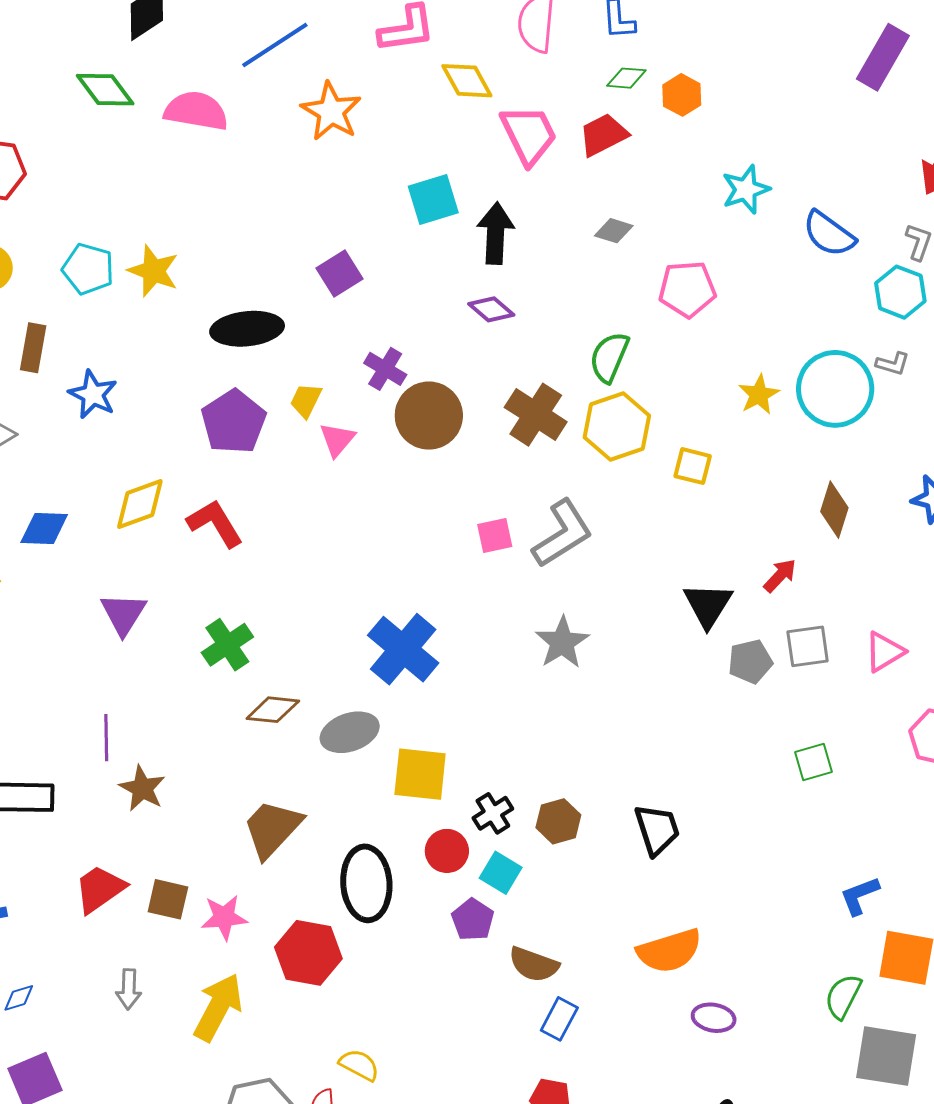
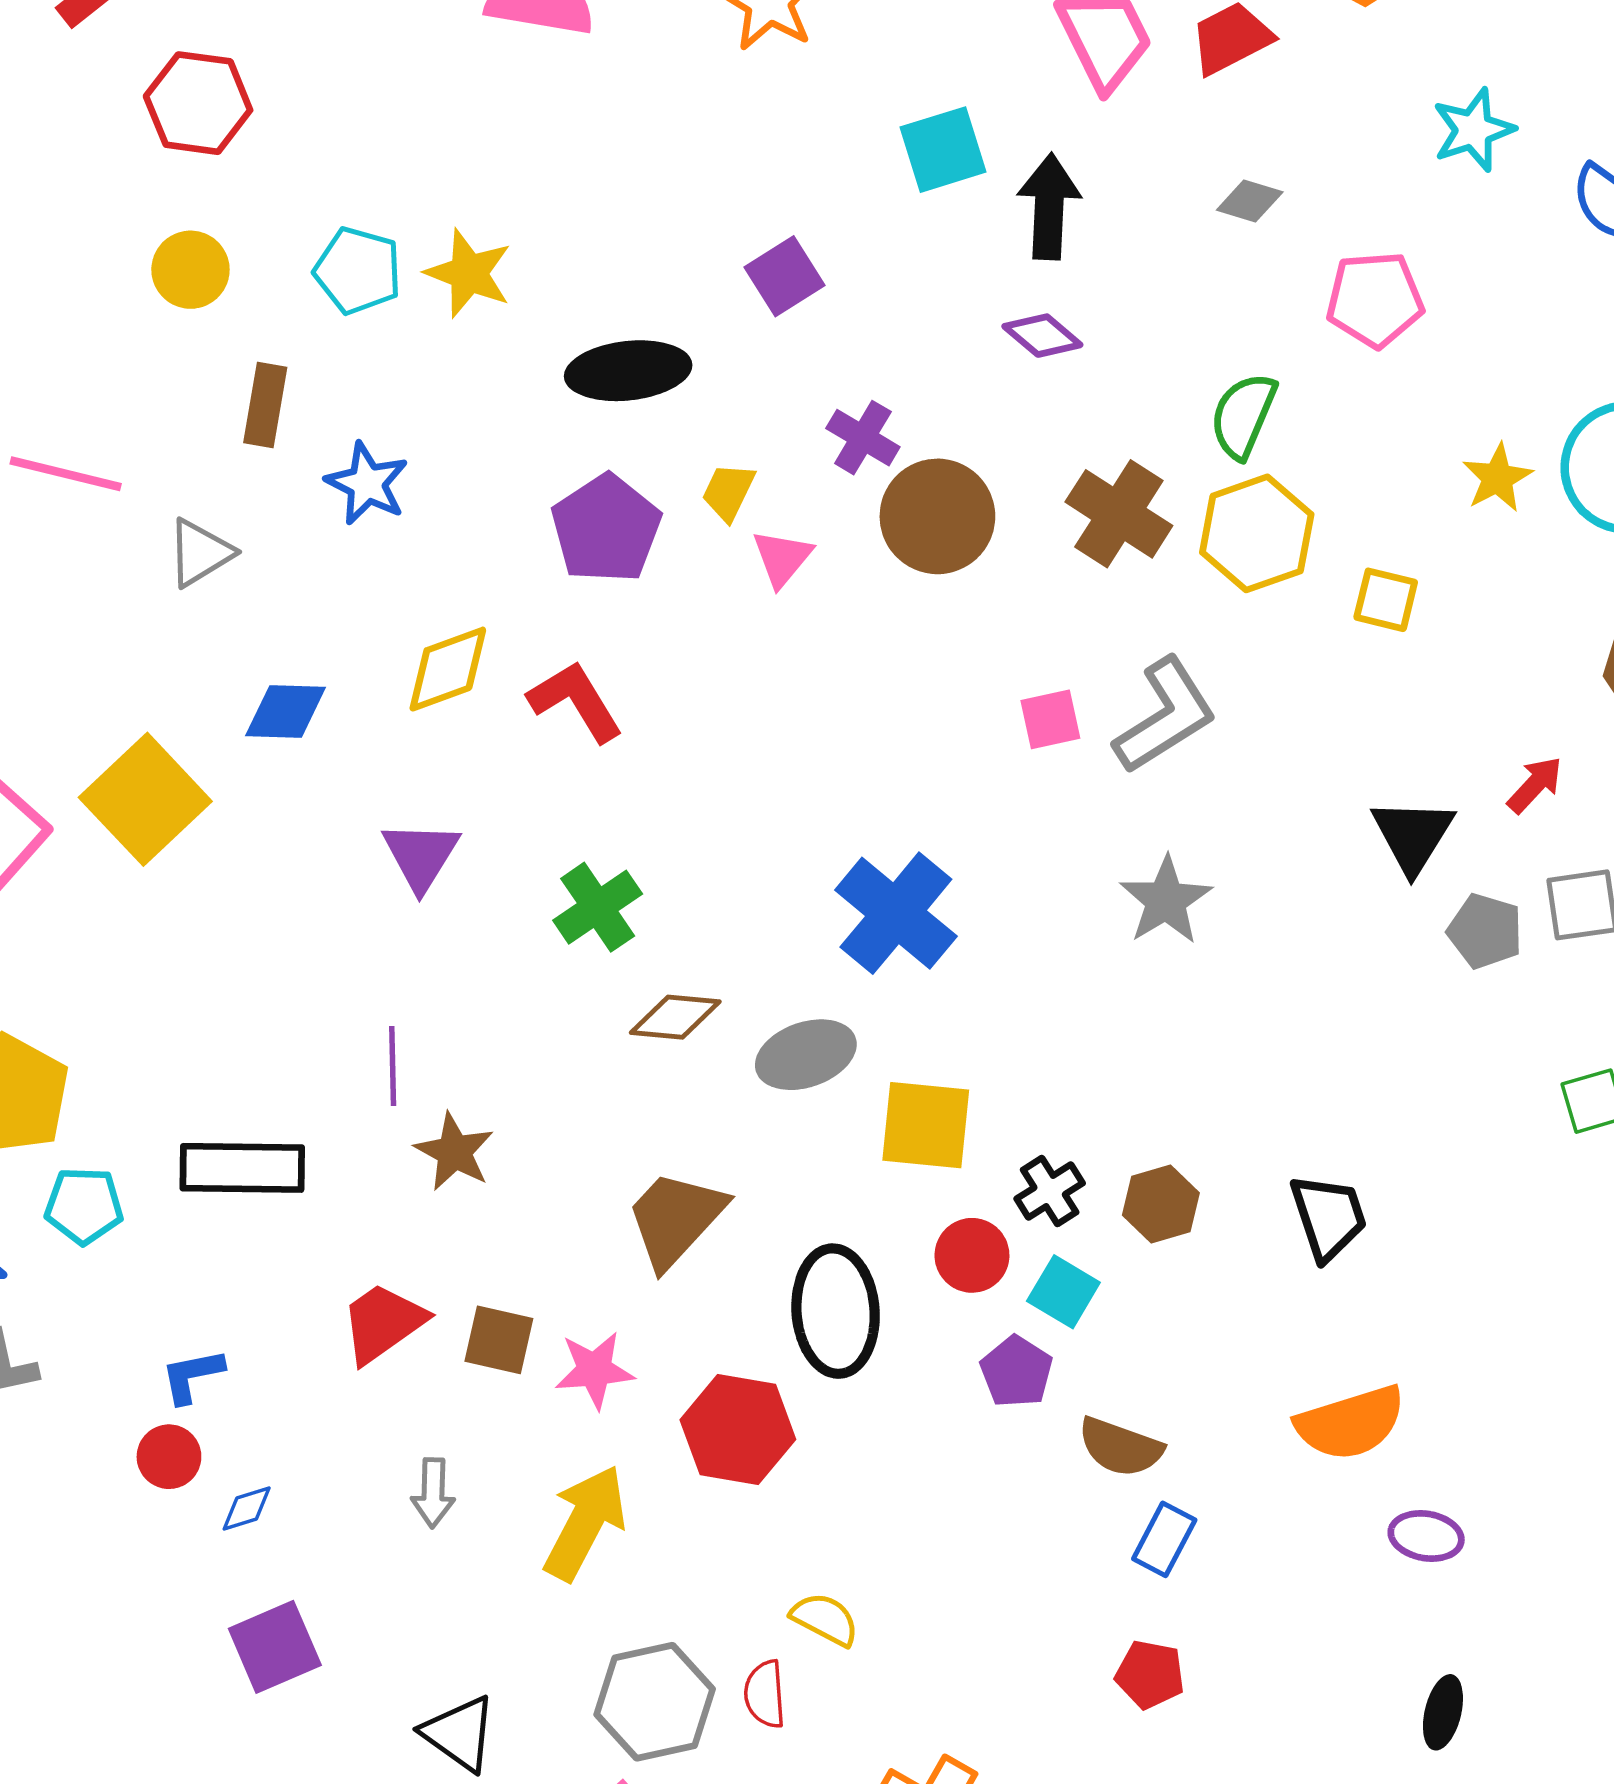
gray pentagon: (750, 662) -> (1485, 931), turned 30

